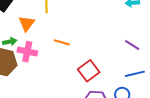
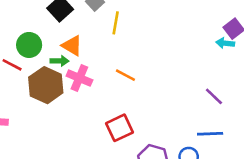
orange triangle: (27, 24) -> (72, 46), moved, turned -48
red square: (89, 71) -> (120, 128), moved

